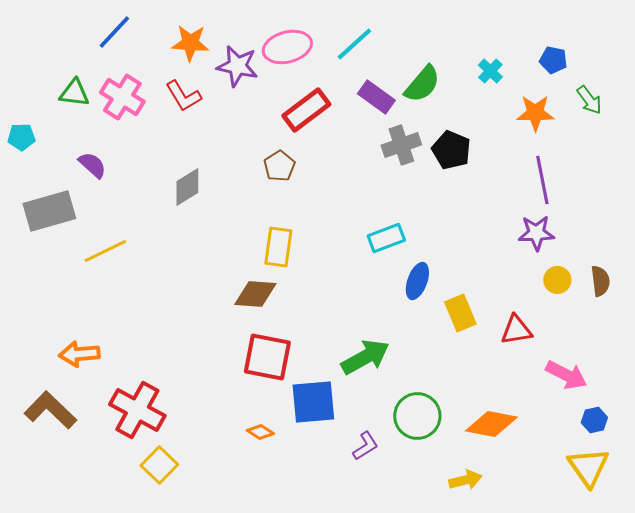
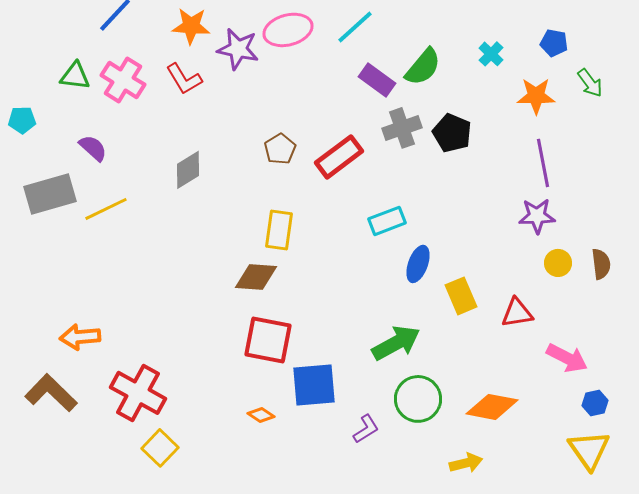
red rectangle: (306, 110) -> (339, 157), moved
yellow line: (105, 251) -> (106, 209), moved
green arrow: (365, 357) -> (396, 343), moved

